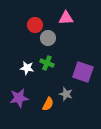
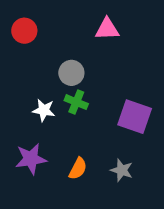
red circle: (35, 25) -> (24, 31), moved
gray circle: (48, 38) -> (71, 73), moved
gray star: (66, 94) -> (122, 170), moved

